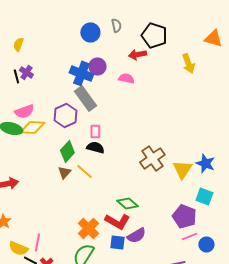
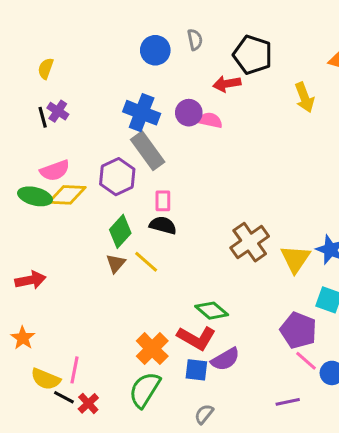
purple circle: (97, 66) -> (189, 113), moved
pink line: (189, 236) -> (306, 361), turned 63

